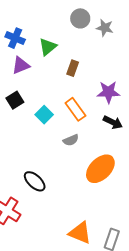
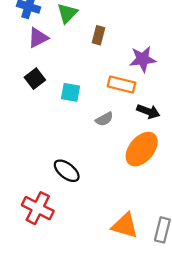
orange rectangle: (75, 109) -> (122, 85), moved, turned -35
cyan square: (44, 115) -> (71, 92), turned -30
black arrow: (113, 122) -> (148, 111), moved

